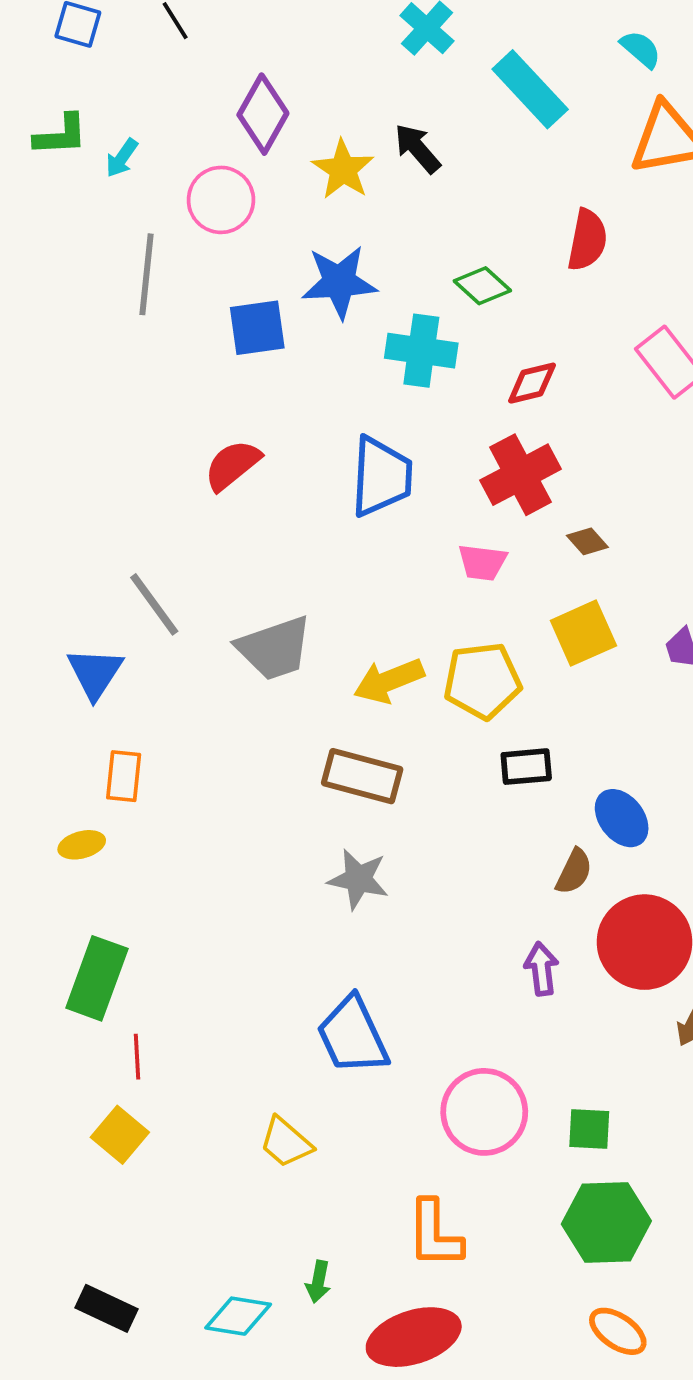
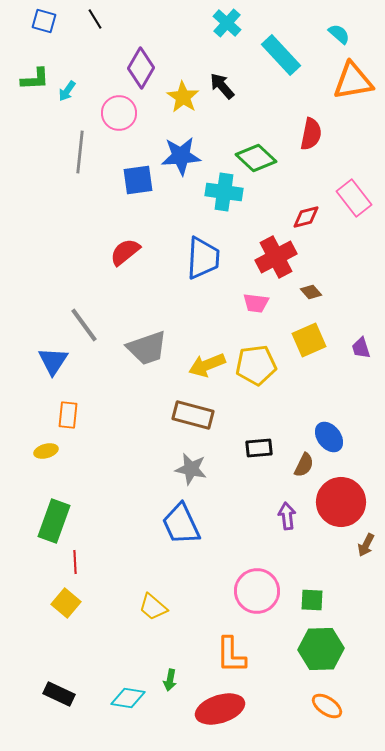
green diamond: (482, 286) -> (256, 158), size x1.4
red diamond: (532, 383) -> (306, 217), moved
black rectangle: (526, 767) -> (259, 448), moved
blue trapezoid: (353, 1036) -> (181, 524), moved

